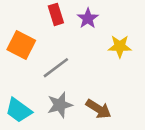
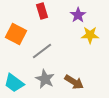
purple star: (88, 18) -> (78, 15), moved
gray star: (60, 105) -> (45, 79), turned -30

